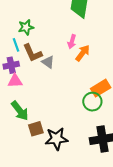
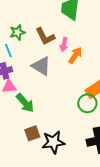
brown L-shape: (32, 53) -> (45, 36), moved
gray triangle: (48, 62) -> (41, 66), size x1.5
green arrow: (20, 111) -> (25, 103), moved

